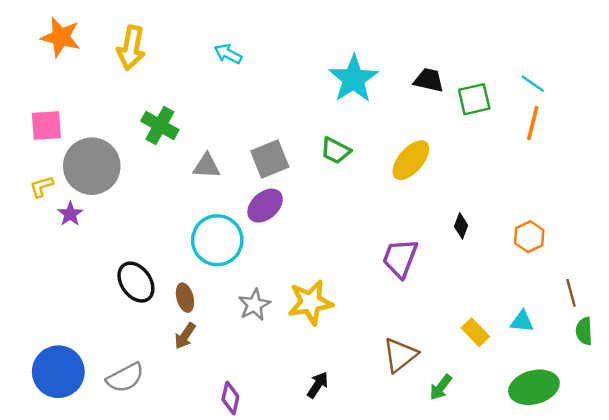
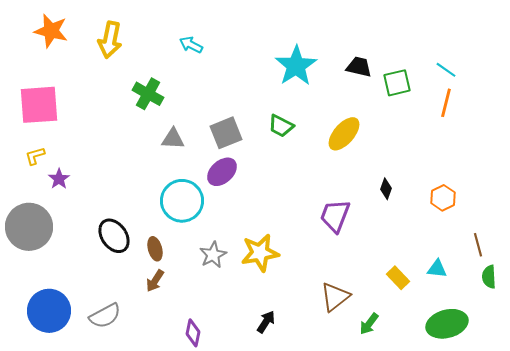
pink square: (46, 125) -> (39, 105), size x1.5
green cross: (160, 125) -> (148, 94), moved
gray circle: (92, 166) -> (29, 227), moved

